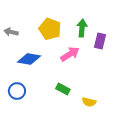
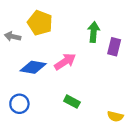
yellow pentagon: (50, 29) -> (40, 23), moved
pink arrow: (70, 54) -> (65, 62), moved
yellow semicircle: (89, 102) -> (115, 116), moved

